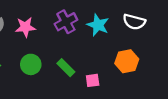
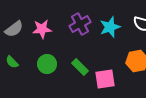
cyan star: (98, 25) -> (110, 27), turned 30
pink square: (93, 80) -> (105, 79), size x1.5

